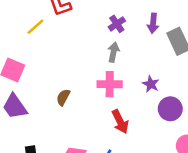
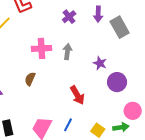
gray arrow: (113, 52) -> (67, 52), moved
pink cross: (110, 84) -> (42, 48), moved

